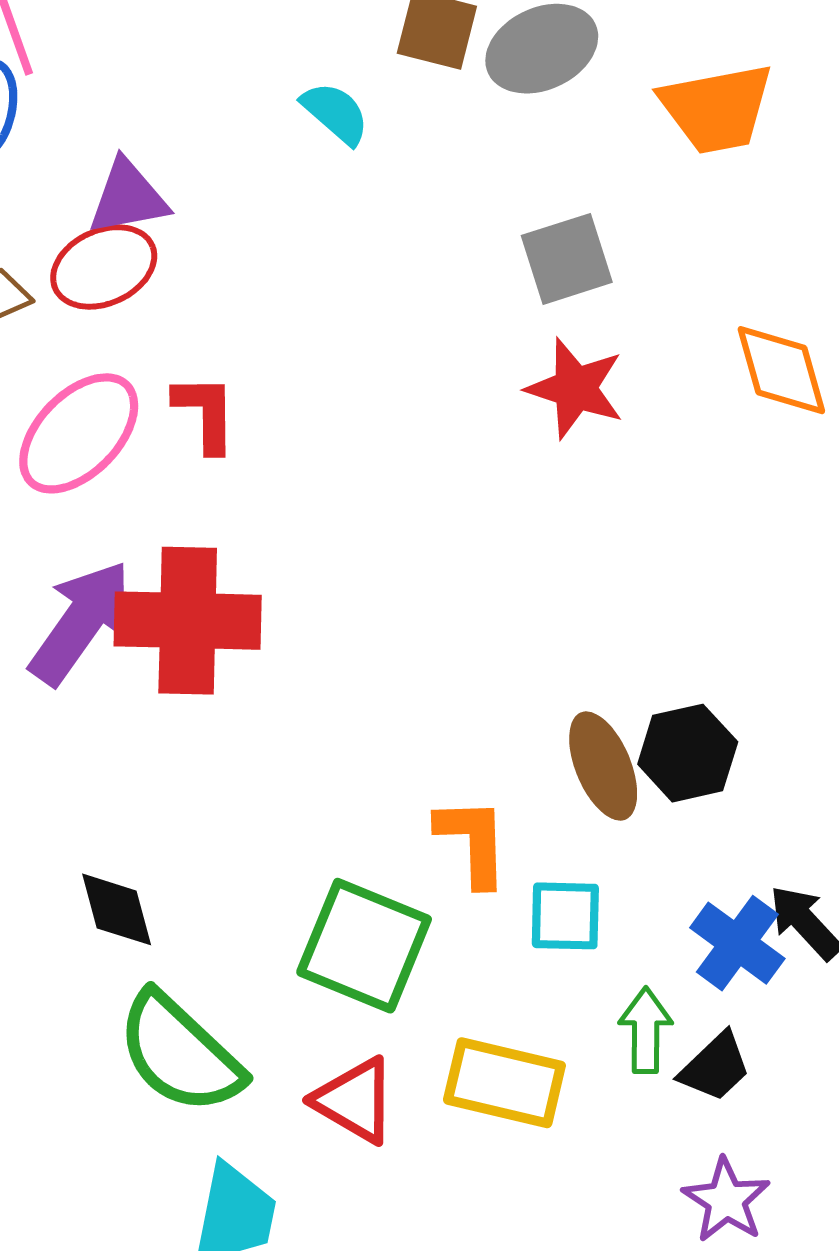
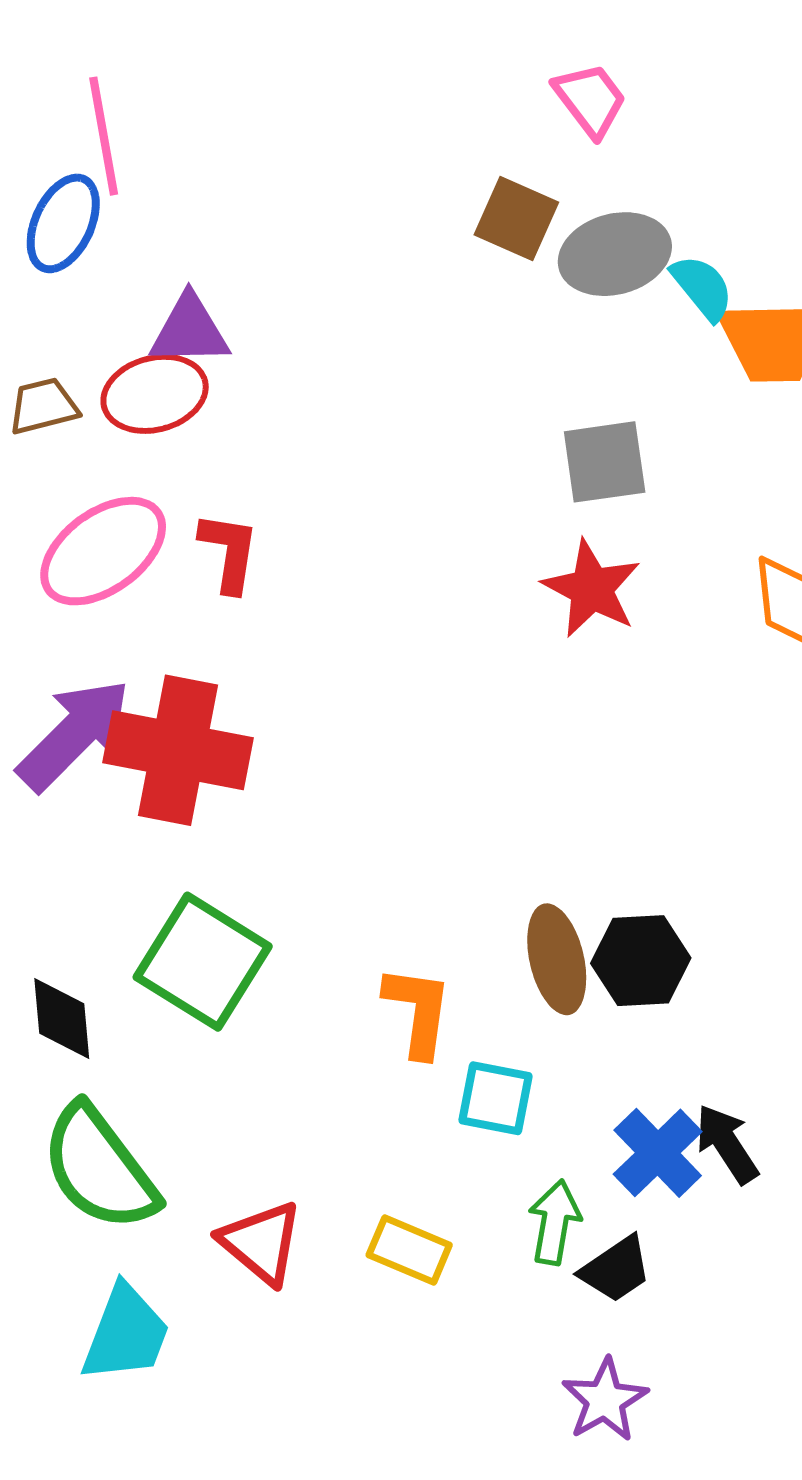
cyan semicircle: (335, 113) -> (702, 287), moved
green square: (364, 946) -> (203, 962), moved
yellow rectangle: (504, 1083) -> (409, 1250), size x0.7

